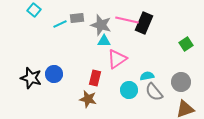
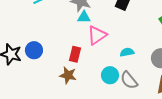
cyan circle: (129, 90) -> (110, 75), moved
gray semicircle: (154, 92) -> (129, 80), moved

